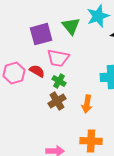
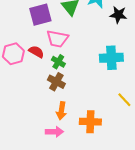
brown cross: (57, 101) -> (56, 82), turned -30
orange arrow: (87, 104) -> (61, 111), moved

